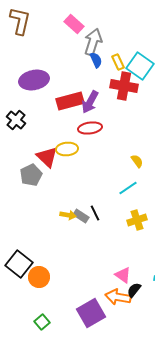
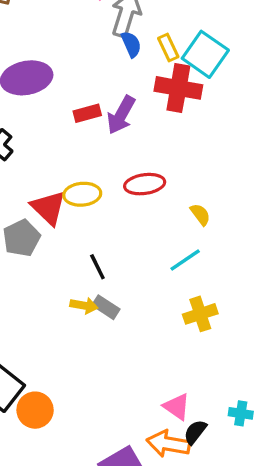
red rectangle: (70, 101) -> (87, 113), size x0.6
red ellipse: (90, 128) -> (145, 184), moved
black line: (95, 213) -> (97, 267), moved

